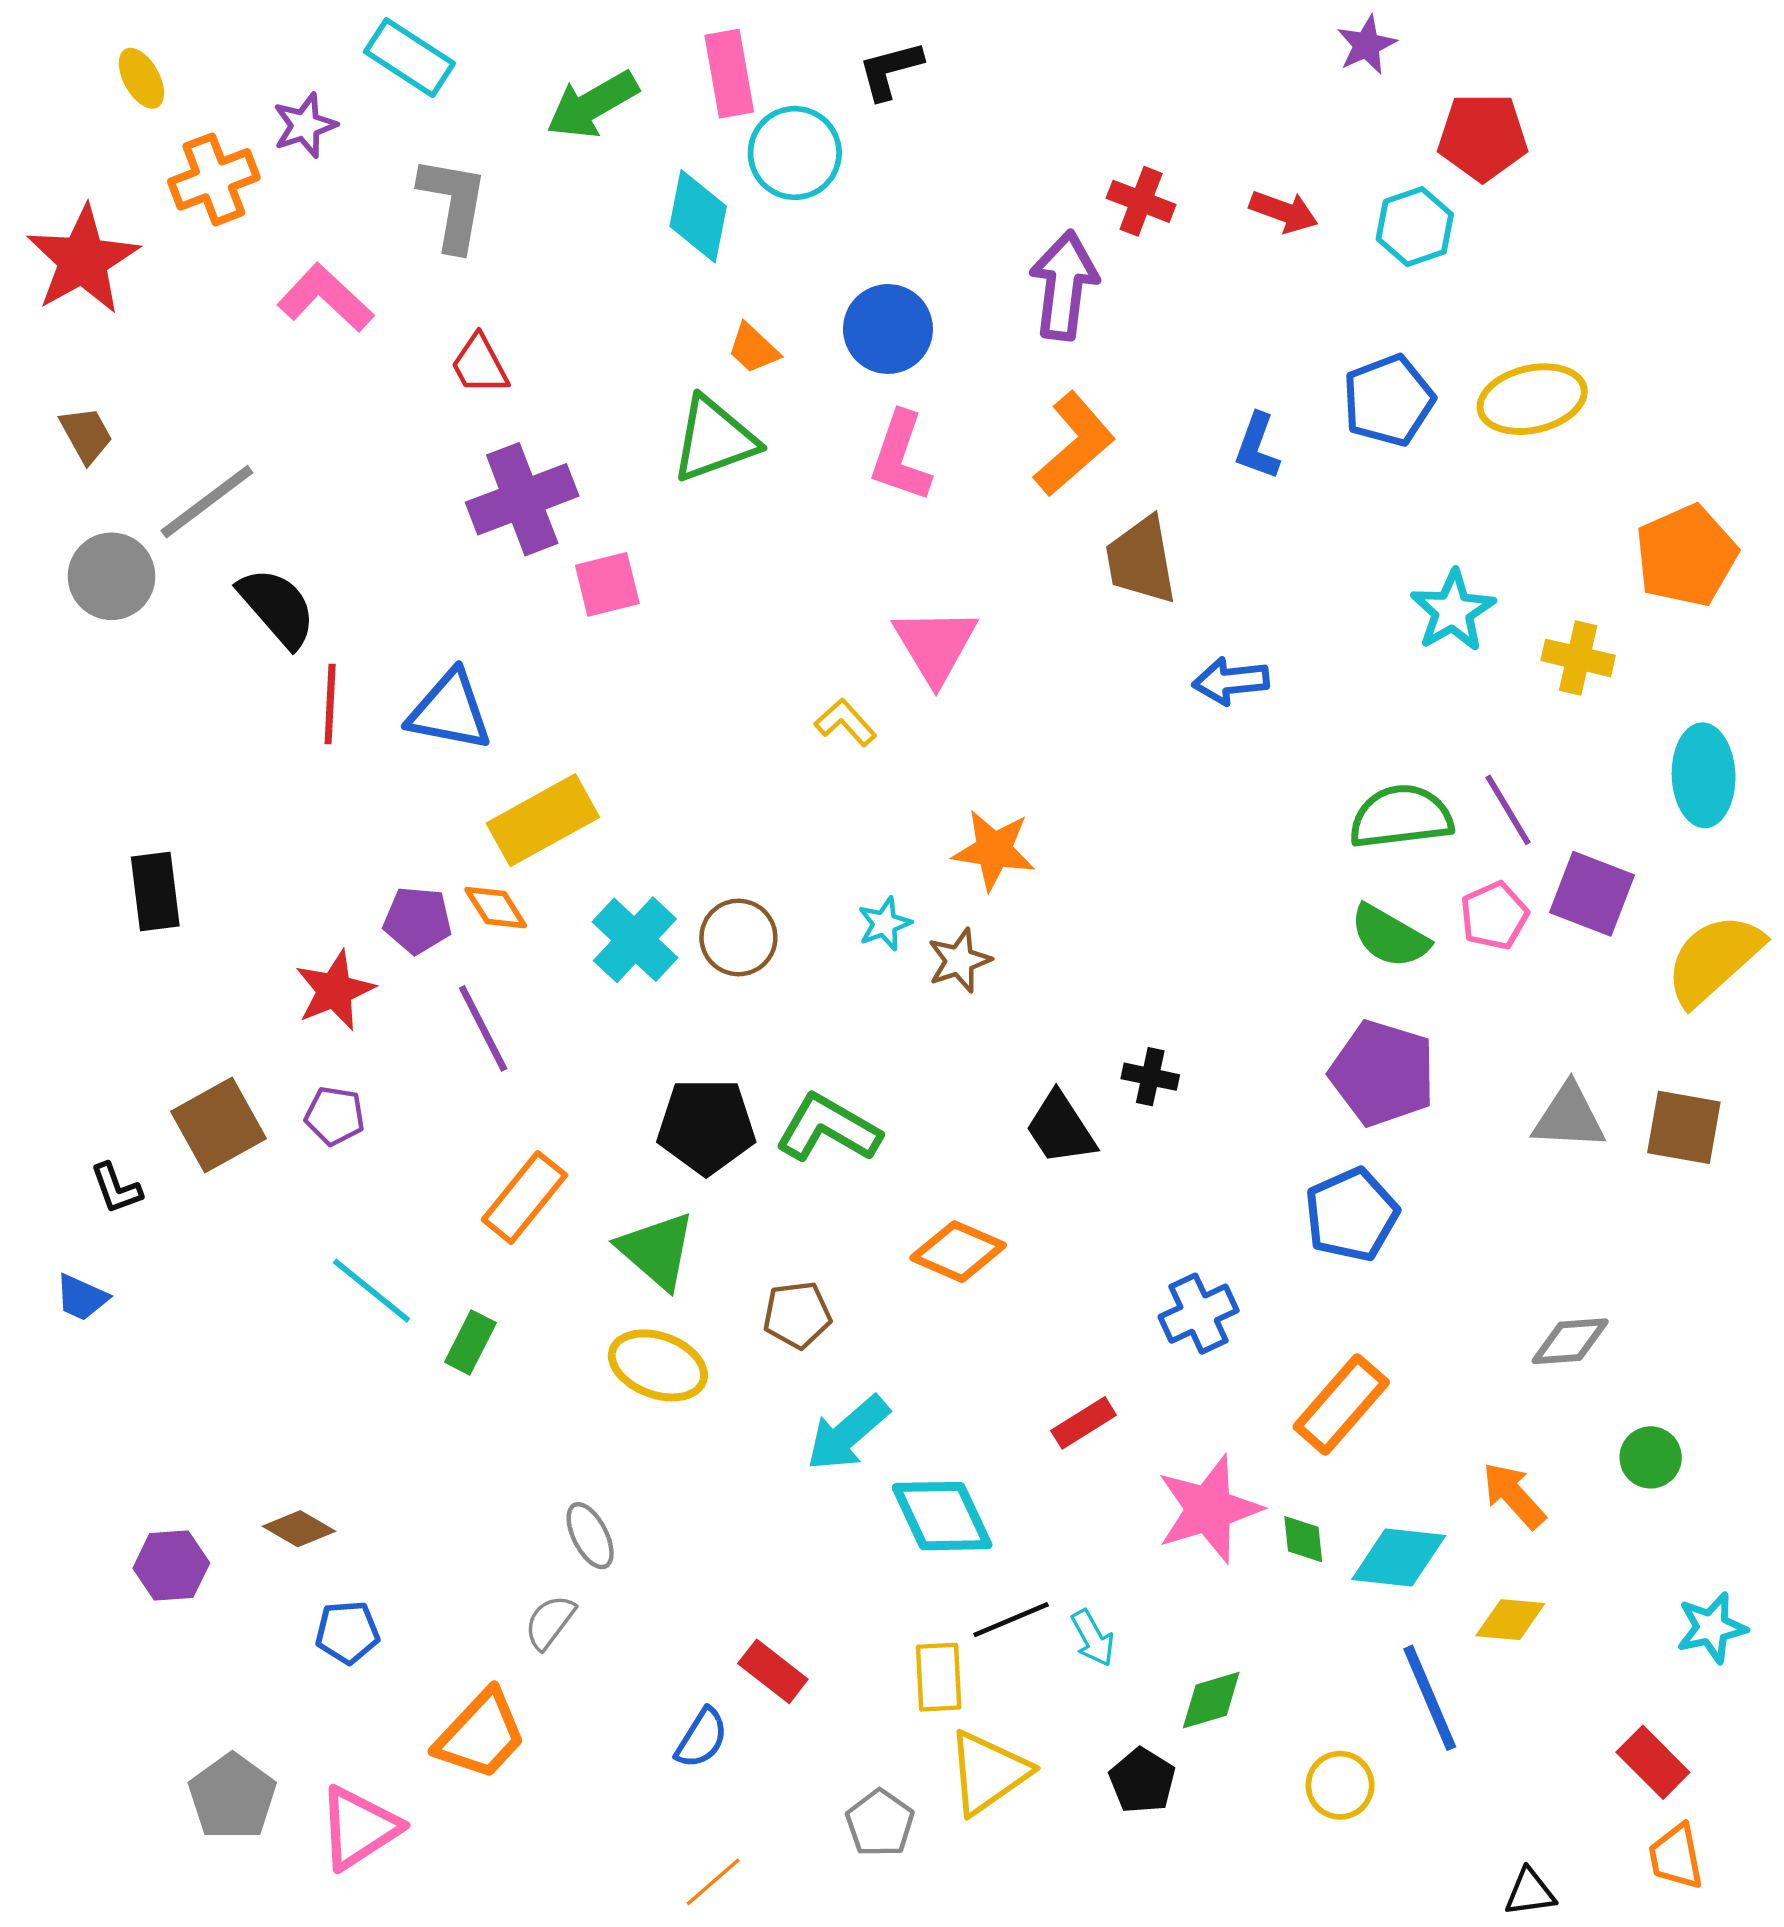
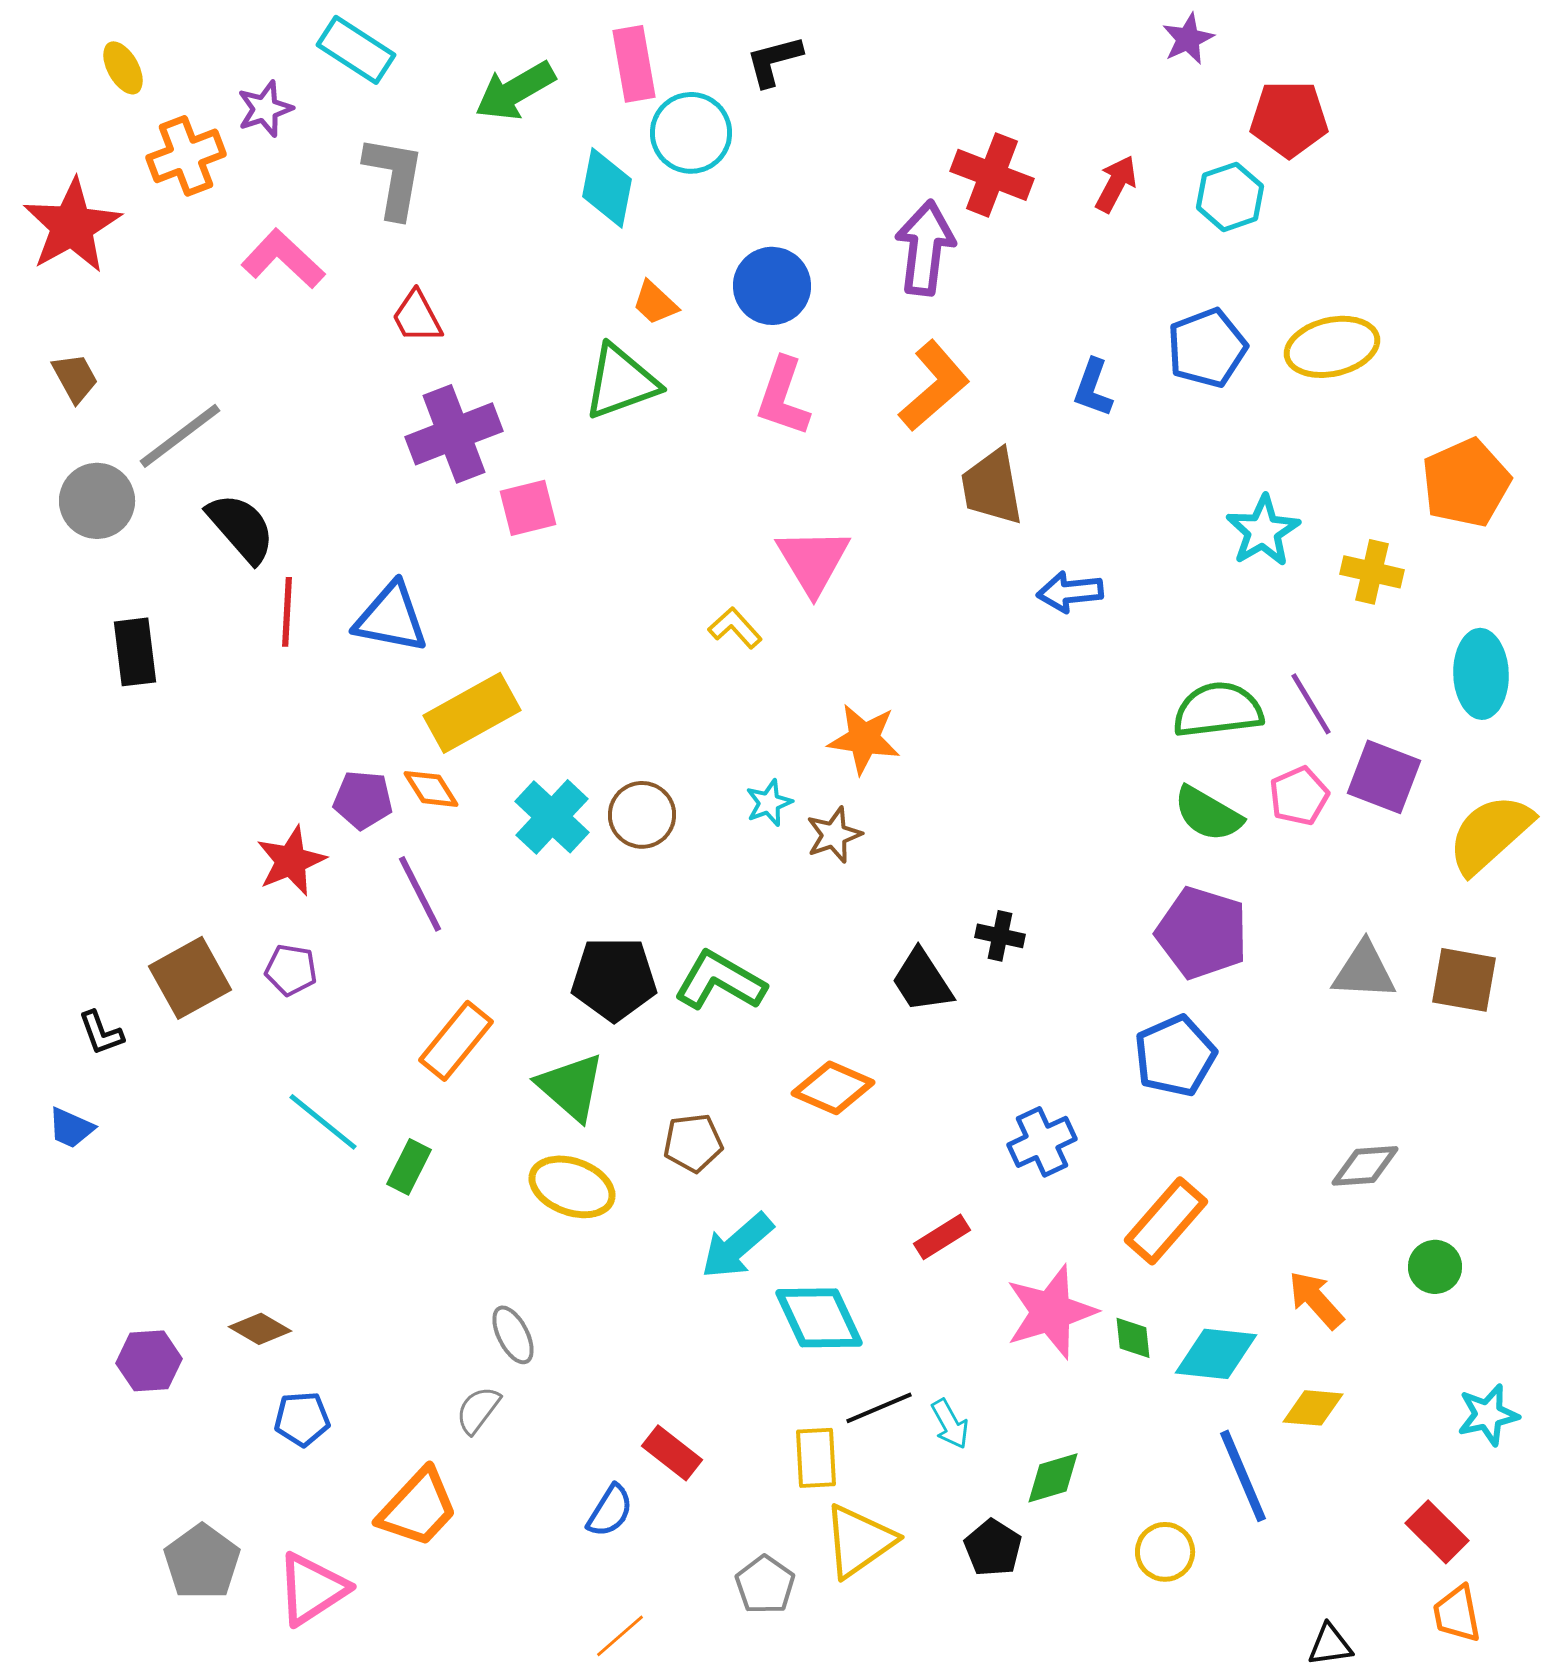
red cross: (1141, 201) -> (992, 175), size x1.4
red arrow: (1284, 212) -> (1116, 184), turned -82
black rectangle: (155, 891) -> (135, 652), moved

